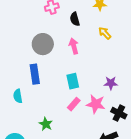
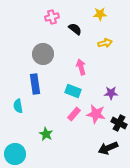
black semicircle: (75, 19) -> (75, 29), turned 144
yellow arrow: (105, 33) -> (105, 43), turned 120
pink arrow: (74, 46) -> (81, 67), moved
cyan rectangle: (73, 81) -> (73, 91), turned -56

